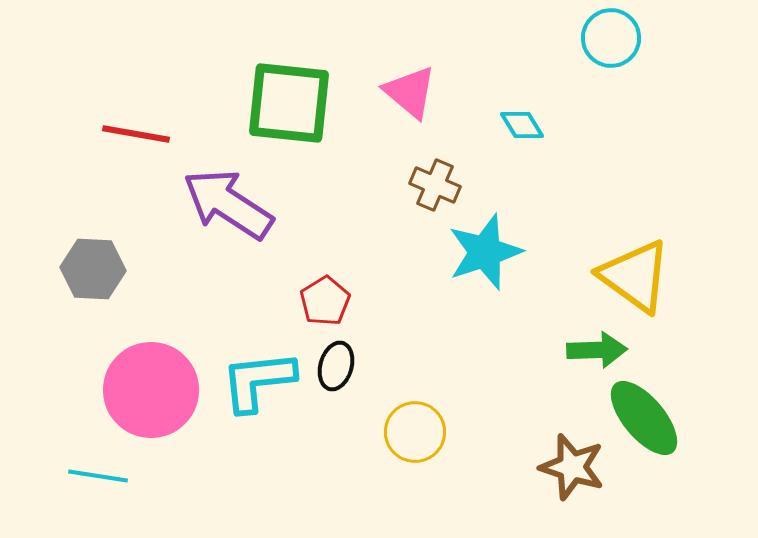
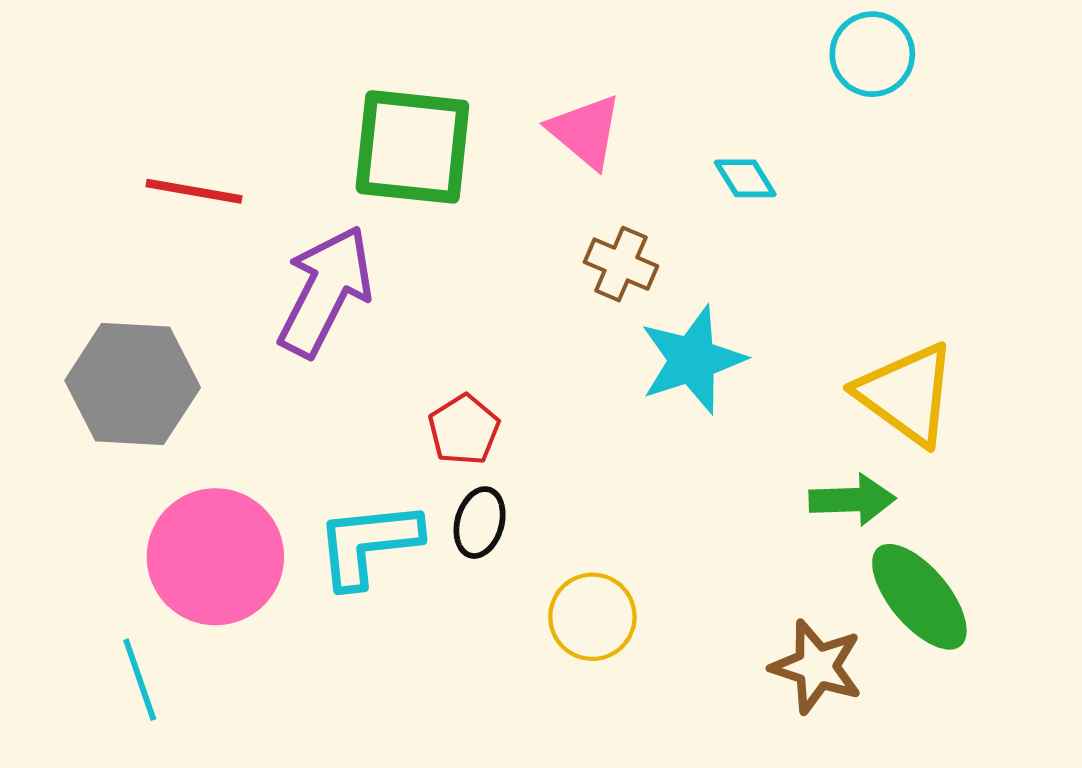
purple arrow: (228, 204) -> (325, 291), turned 84
gray hexagon: (93, 269) -> (133, 384), size x1.4
cyan line: (98, 476) -> (140, 680), turned 62

